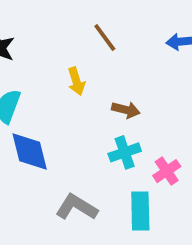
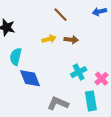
yellow arrow: (76, 81) -> (49, 39), turned -80
brown arrow: (126, 110) -> (71, 40), moved

